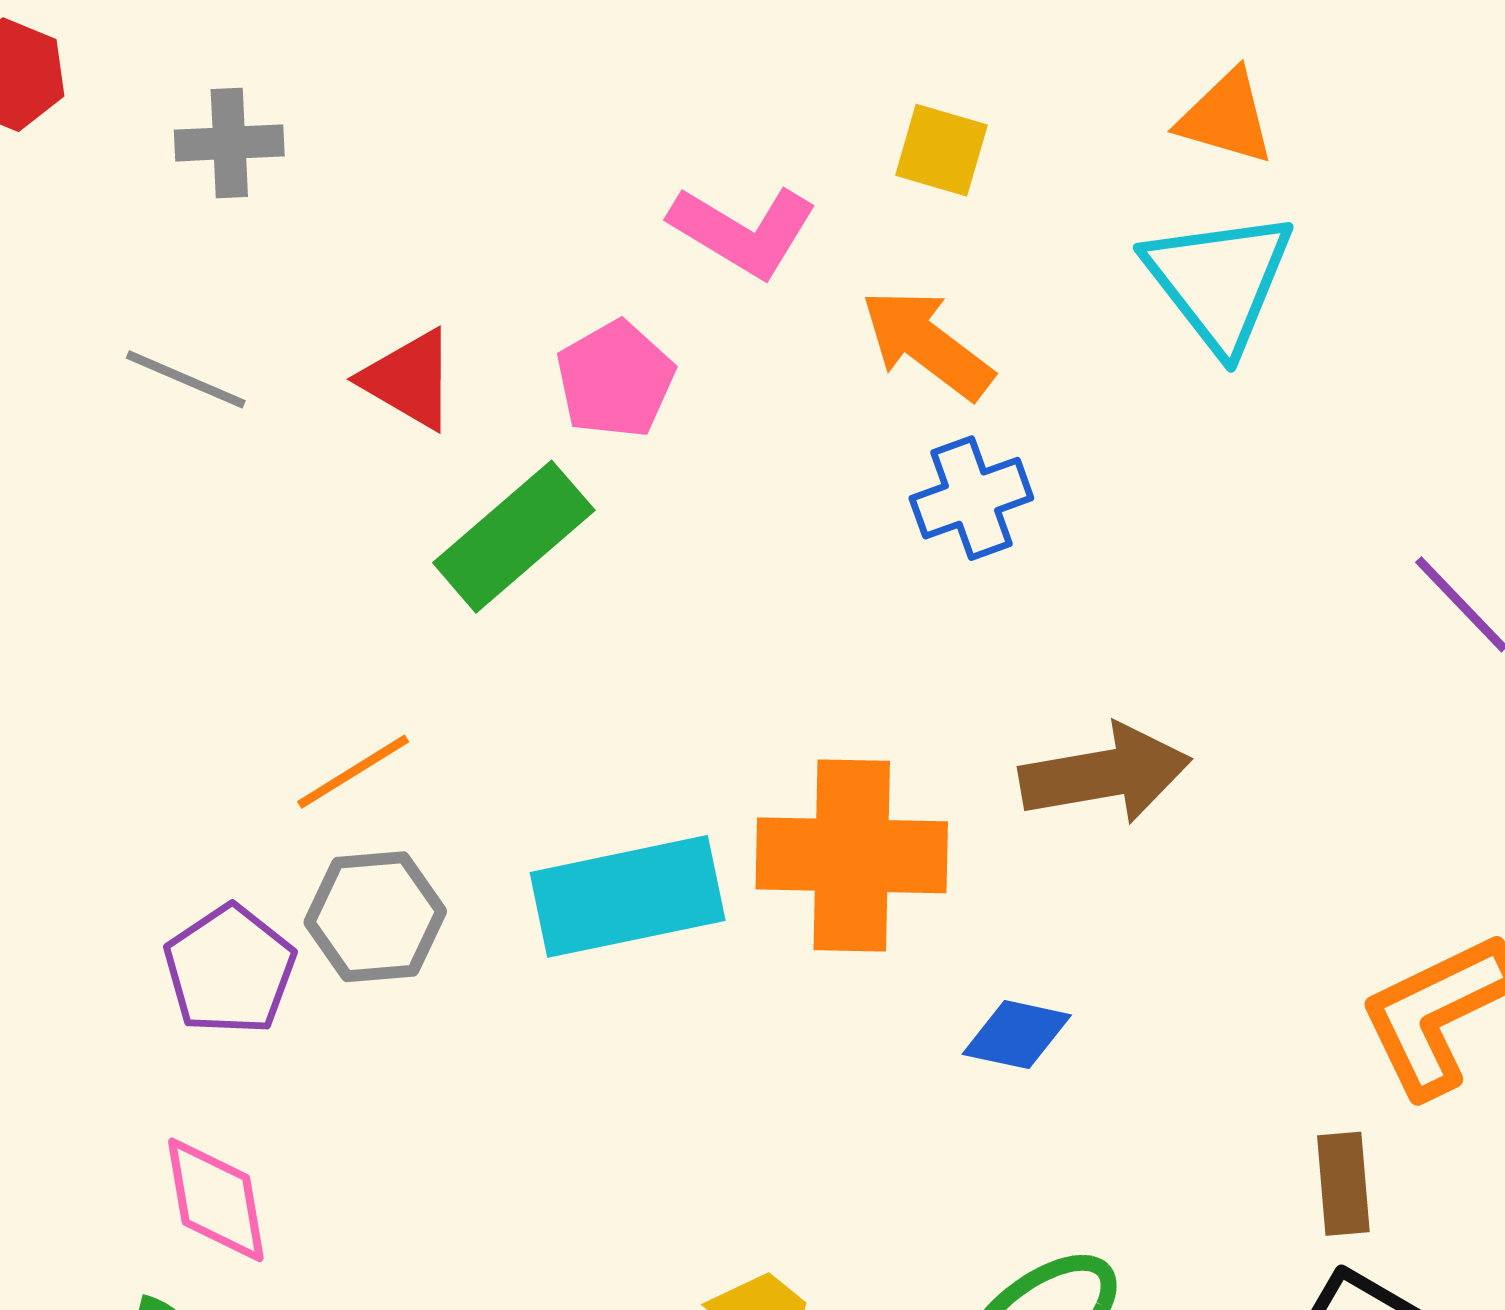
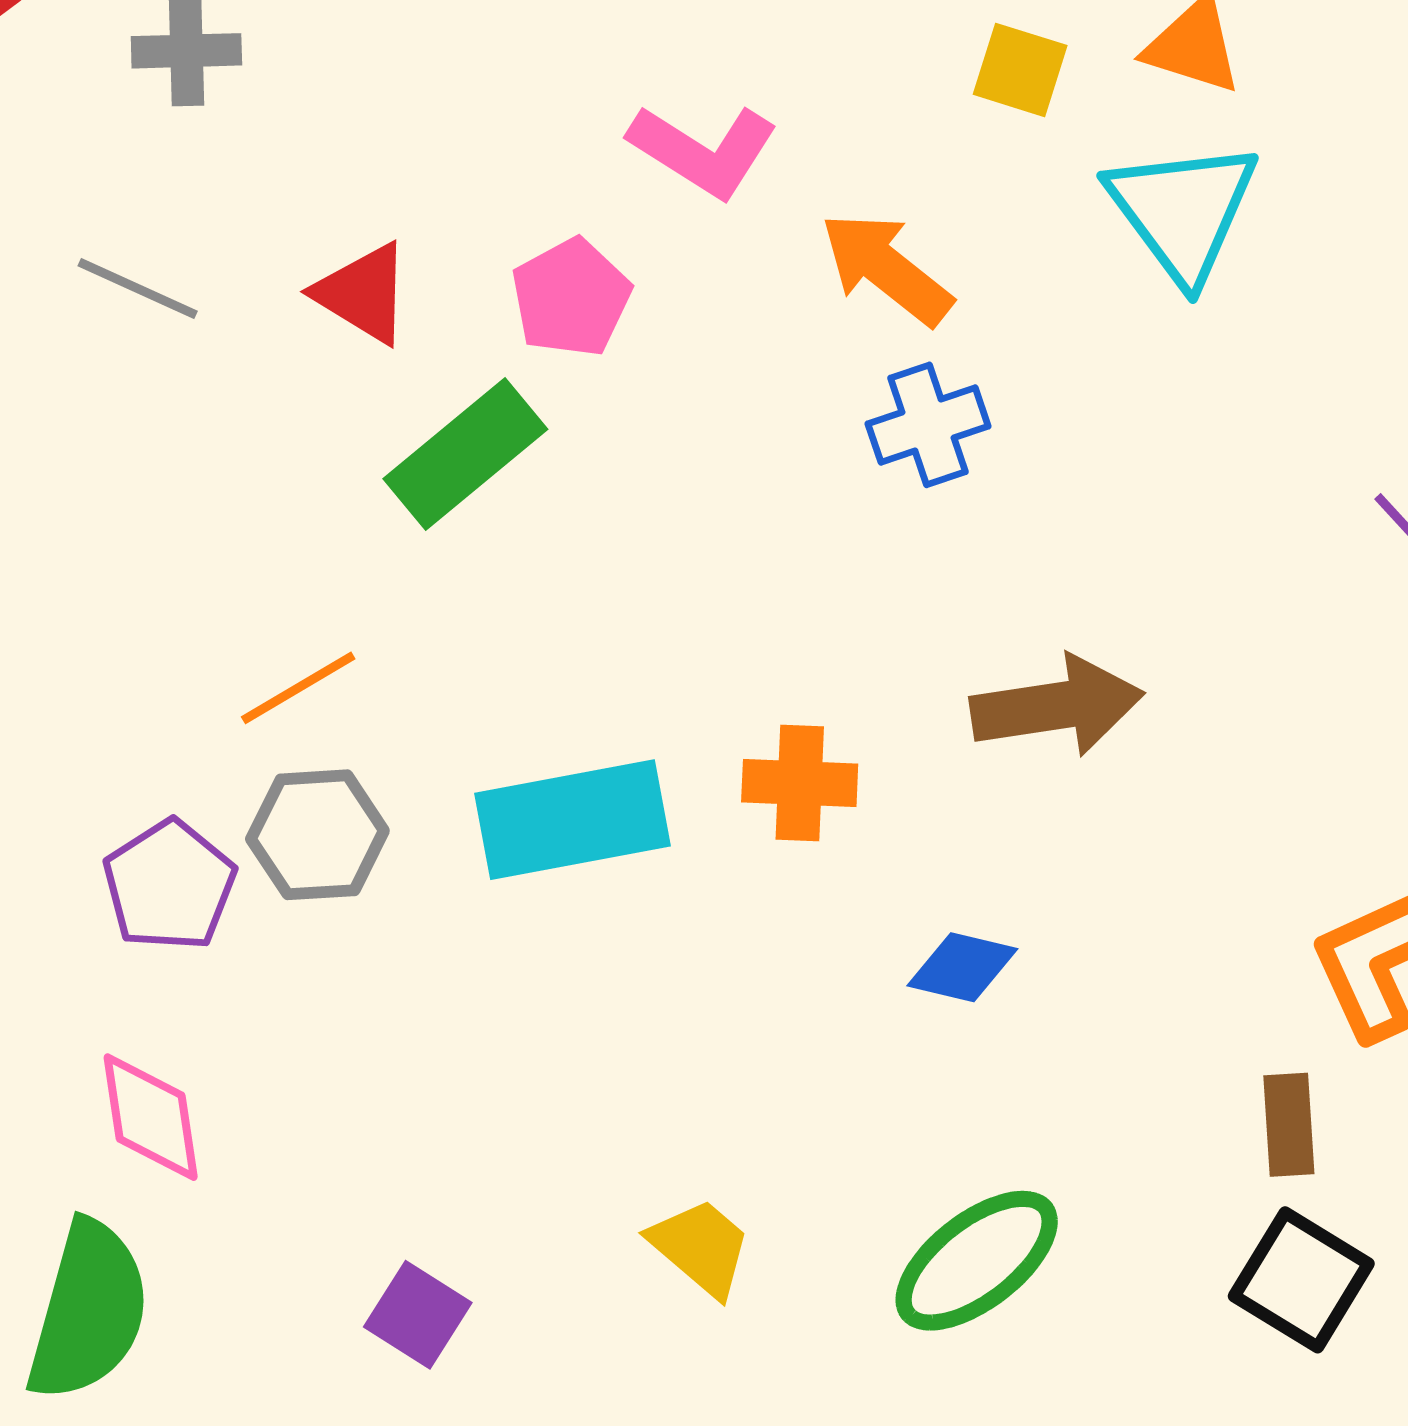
yellow square: (941, 150) -> (1020, 70), moved
orange cross: (852, 855) -> (800, 783), size x0.6

